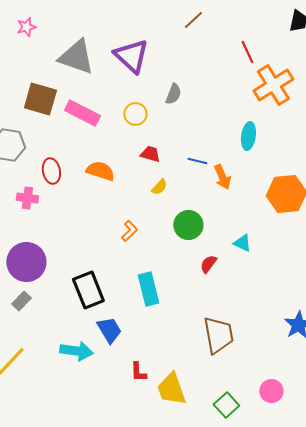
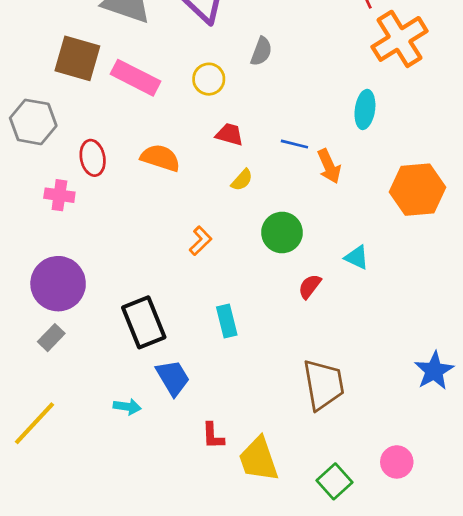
cyan rectangle: (148, 289) -> (227, 321), size x0.7
cyan arrow: (76, 351) -> (127, 407), size x0.6

